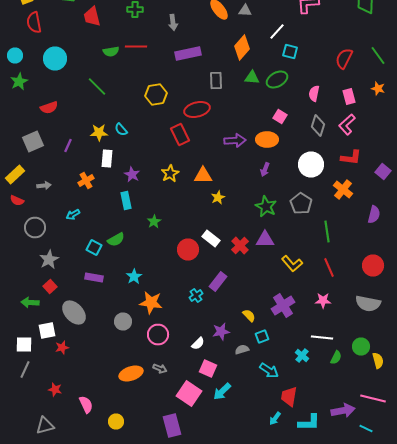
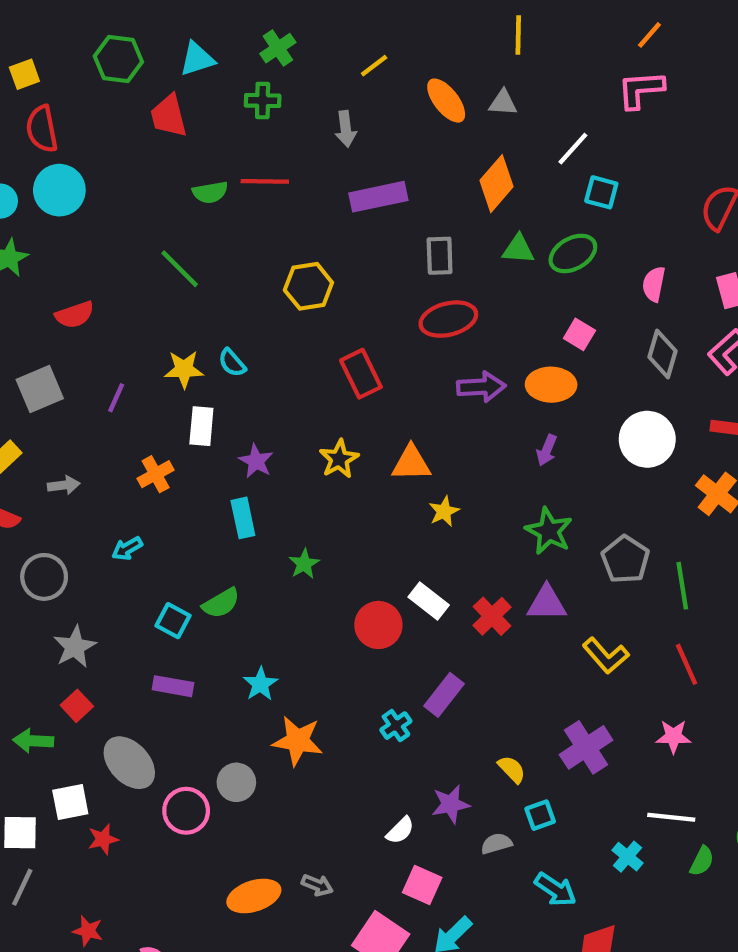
cyan circle: (55, 58) -> (59, 190), moved
red ellipse: (197, 110) -> (448, 319), moved
gray pentagon: (301, 204) -> (625, 559), moved
pink circle: (158, 334) -> (186, 811), moved

